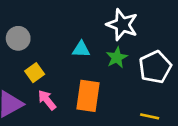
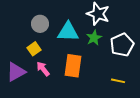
gray circle: (18, 38) -> (40, 24), moved
cyan triangle: (81, 49) -> (68, 32), size x1.6

